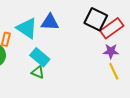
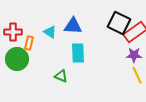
cyan triangle: (27, 28) -> (50, 32), size x0.6
cyan rectangle: (40, 57) -> (78, 53), moved, turned 48

